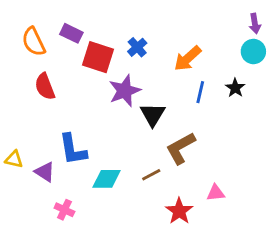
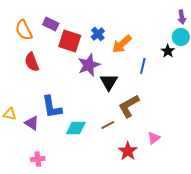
orange arrow: (188, 59) -> (122, 44), moved
black star: (235, 88) -> (168, 51), moved
pink triangle: (216, 193) -> (154, 138), turned -32
pink cross: (64, 210) -> (38, 159), moved, turned -32

